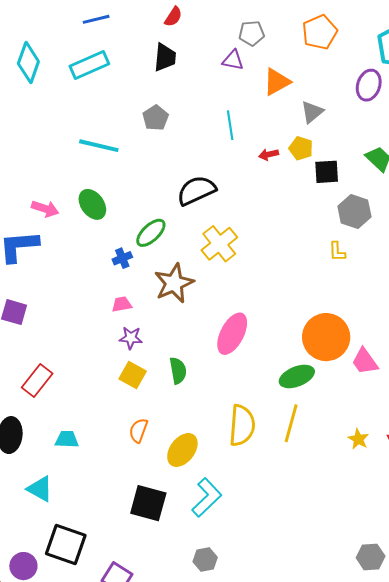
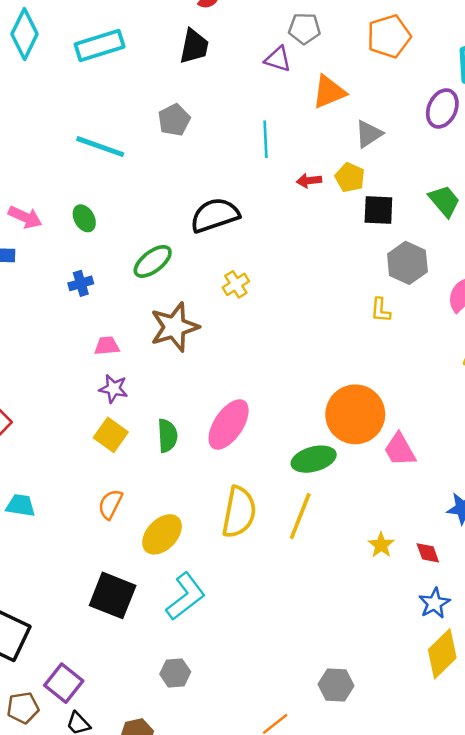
green ellipse: (92, 204) -> (84, 218), size x0.7
yellow cross: (219, 244) -> (236, 284), size x0.6
blue cross: (122, 258) -> (81, 283), moved
pink ellipse: (232, 334) -> (229, 424), moved
gray hexagon: (371, 557) -> (336, 685), moved

